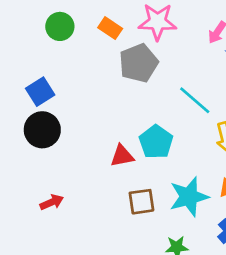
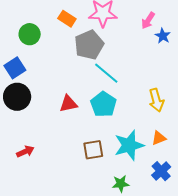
green circle: (60, 26) -> (30, 34), moved
cyan line: (195, 100) -> (106, 73), moved
red triangle: (122, 156) -> (68, 104), moved

